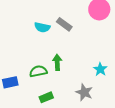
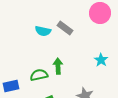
cyan star: (100, 69) -> (101, 60), moved

